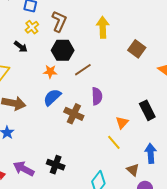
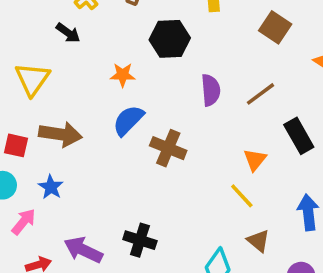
black hexagon: (63, 50) -> (170, 39), moved
brown line: (83, 70) -> (260, 94), moved
purple semicircle: (97, 96) -> (211, 90), moved
brown triangle: (133, 170) -> (258, 241), moved

